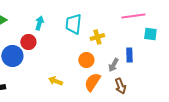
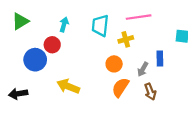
pink line: (133, 16) -> (139, 17), moved
yellow arrow: (55, 81) -> (68, 86), moved, size x1.5

